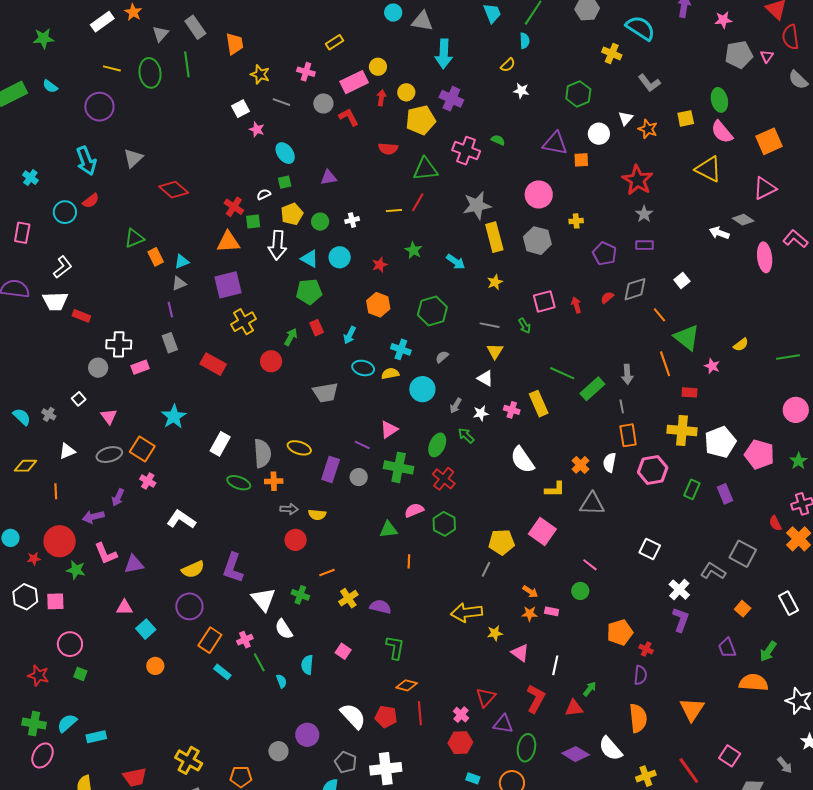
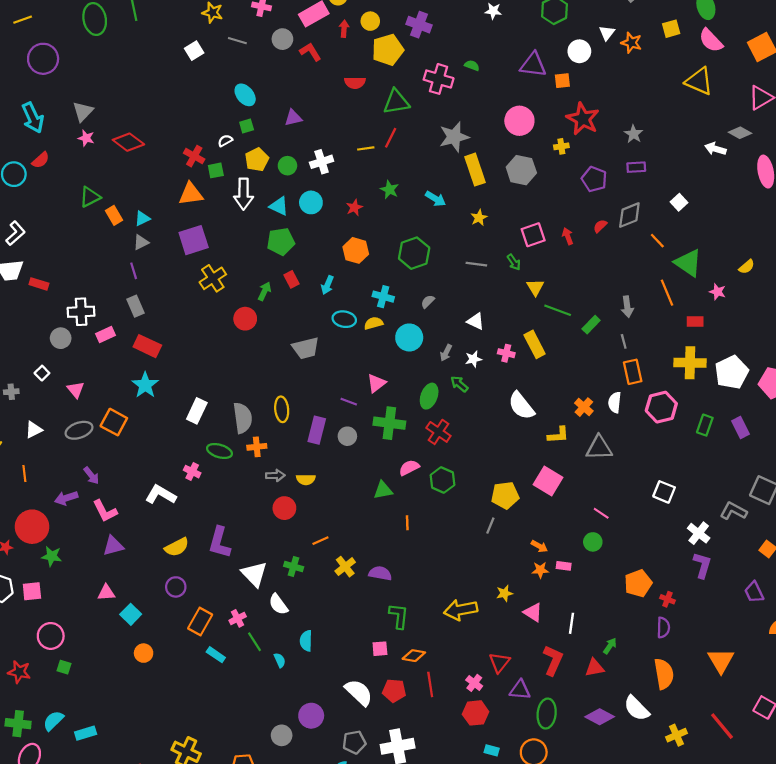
yellow line: (112, 68) -> (23, 20), moved, turned -30
pink star: (257, 129) -> (86, 138), moved
red star: (638, 180) -> (583, 119), moved
white cross: (352, 220) -> (322, 162), size x1.5
yellow triangle: (495, 351) -> (535, 287), moved
red rectangle: (213, 364) -> (147, 346), moved
green rectangle: (592, 389) -> (591, 325), size x0.7
gray cross: (49, 414) -> (11, 392), turned -32
yellow ellipse: (299, 448) -> (282, 409), turned 70
pink cross: (148, 481) -> (192, 472), moved
purple arrow: (118, 497) -> (91, 476), turned -60
pink L-shape: (106, 554) -> (105, 511), moved
purple circle: (189, 606) -> (176, 587), size x0.7
yellow arrow: (467, 613) -> (461, 610), moved
pink square: (343, 651) -> (380, 649), moved, turned -35
gray pentagon: (346, 762) -> (354, 742), turned -30

